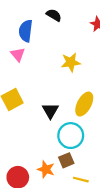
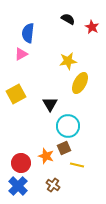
black semicircle: (54, 15) -> (68, 19), moved
pink triangle: (18, 54) -> (21, 54), turned 40
yellow ellipse: (84, 104) -> (80, 83), moved

